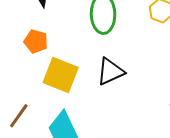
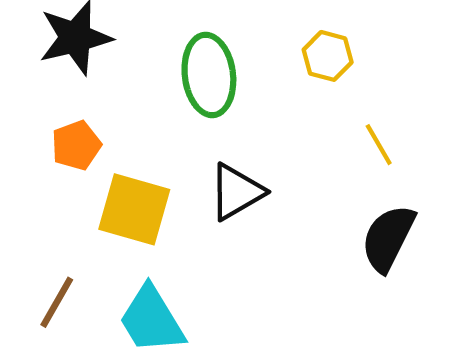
orange pentagon: (36, 41) -> (76, 145), turned -30

